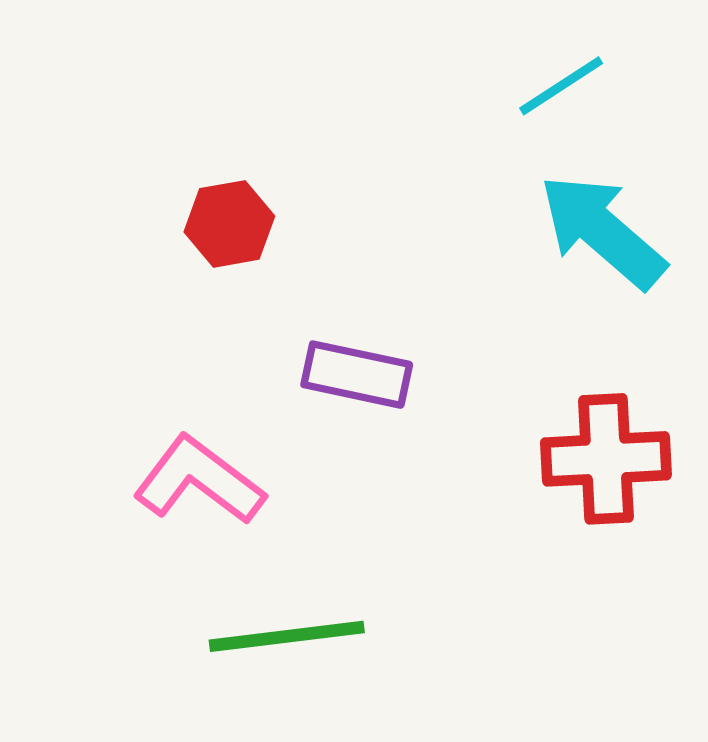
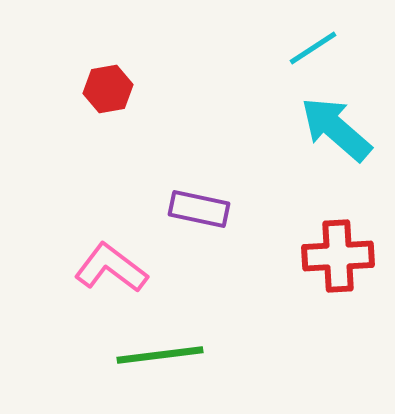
red hexagon: (229, 224) -> (108, 89), moved

